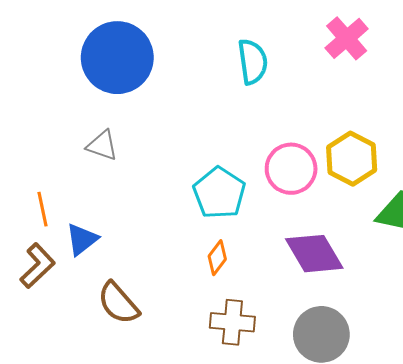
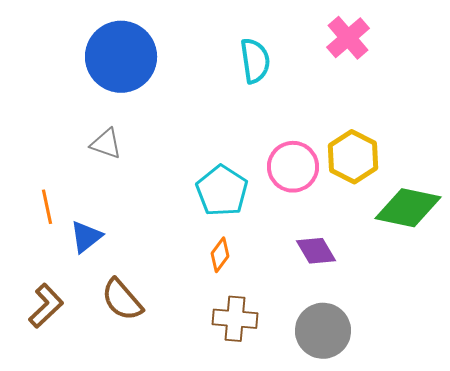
purple diamond: (314, 254) -> (316, 251), size x0.7
brown L-shape: (37, 266) -> (46, 306), moved

